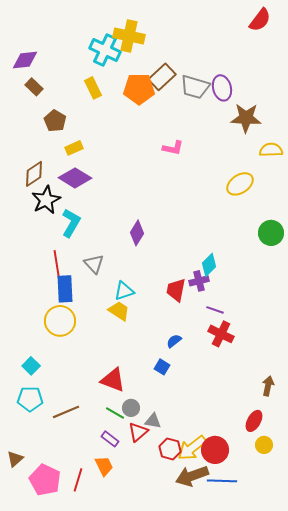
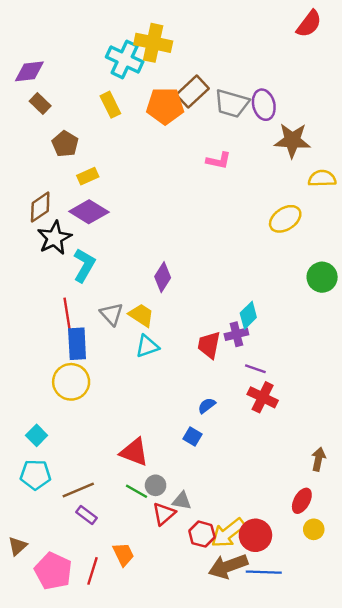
pink L-shape: (173, 148) -> (219, 161), moved
yellow trapezoid: (119, 311) -> (141, 315), moved
purple rectangle: (110, 439) -> (87, 515), moved

